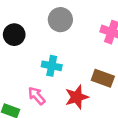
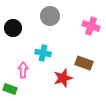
pink arrow: (37, 96) -> (23, 70), moved, turned 42

